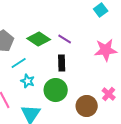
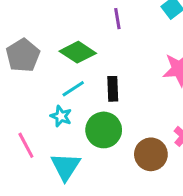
purple line: (65, 39) -> (117, 19), moved, turned 48
cyan line: (19, 63) -> (73, 89), moved

